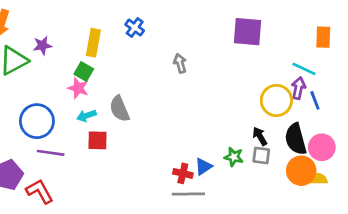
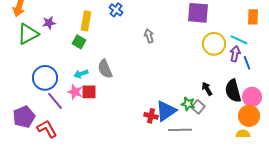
pink star: (78, 88) -> (75, 92), moved
yellow circle: (276, 100) -> (214, 44), moved
purple line: (51, 153) -> (55, 101), turned 42
gray square: (261, 156) -> (198, 107), moved, turned 32
blue triangle: (203, 167) -> (166, 111), size x1.6
orange circle: (301, 171) -> (249, 116), moved
yellow semicircle: (318, 179) -> (243, 134), moved
gray line: (188, 194) -> (180, 130), moved

